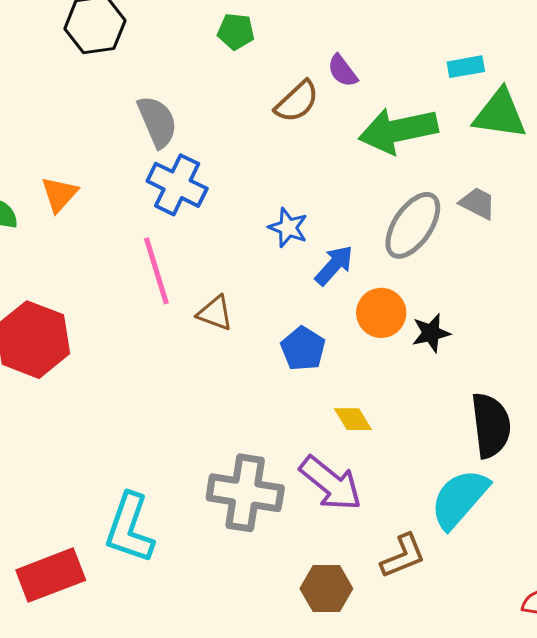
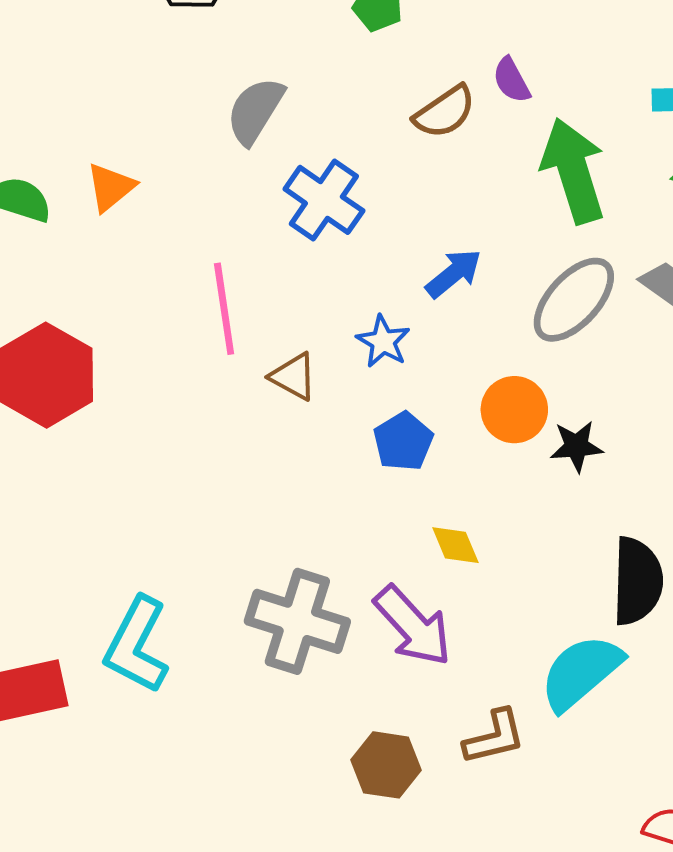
gray semicircle: (157, 122) -> (255, 111), turned -134
green arrow: (398, 130) -> (573, 171), turned 76
blue cross: (177, 185) -> (324, 200), moved
blue star: (288, 228) -> (383, 341), moved
blue arrow: (334, 265) -> (454, 273), moved

